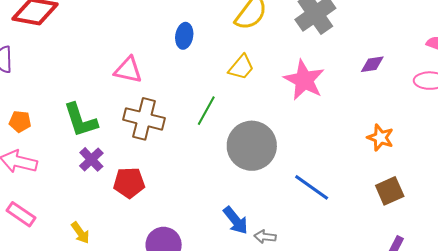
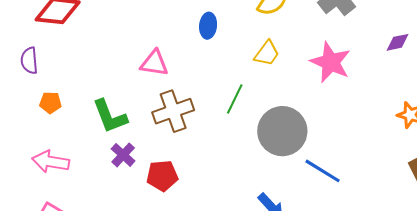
brown cross: (144, 119) -> (173, 111), turned -30
orange pentagon: (20, 122) -> (50, 103), moved
blue line: (312, 187) -> (323, 171), moved

